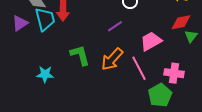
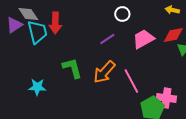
purple triangle: (20, 23) -> (14, 25), moved
pink trapezoid: (151, 41) -> (143, 39), moved
pink cross: (174, 73) -> (166, 98), moved

